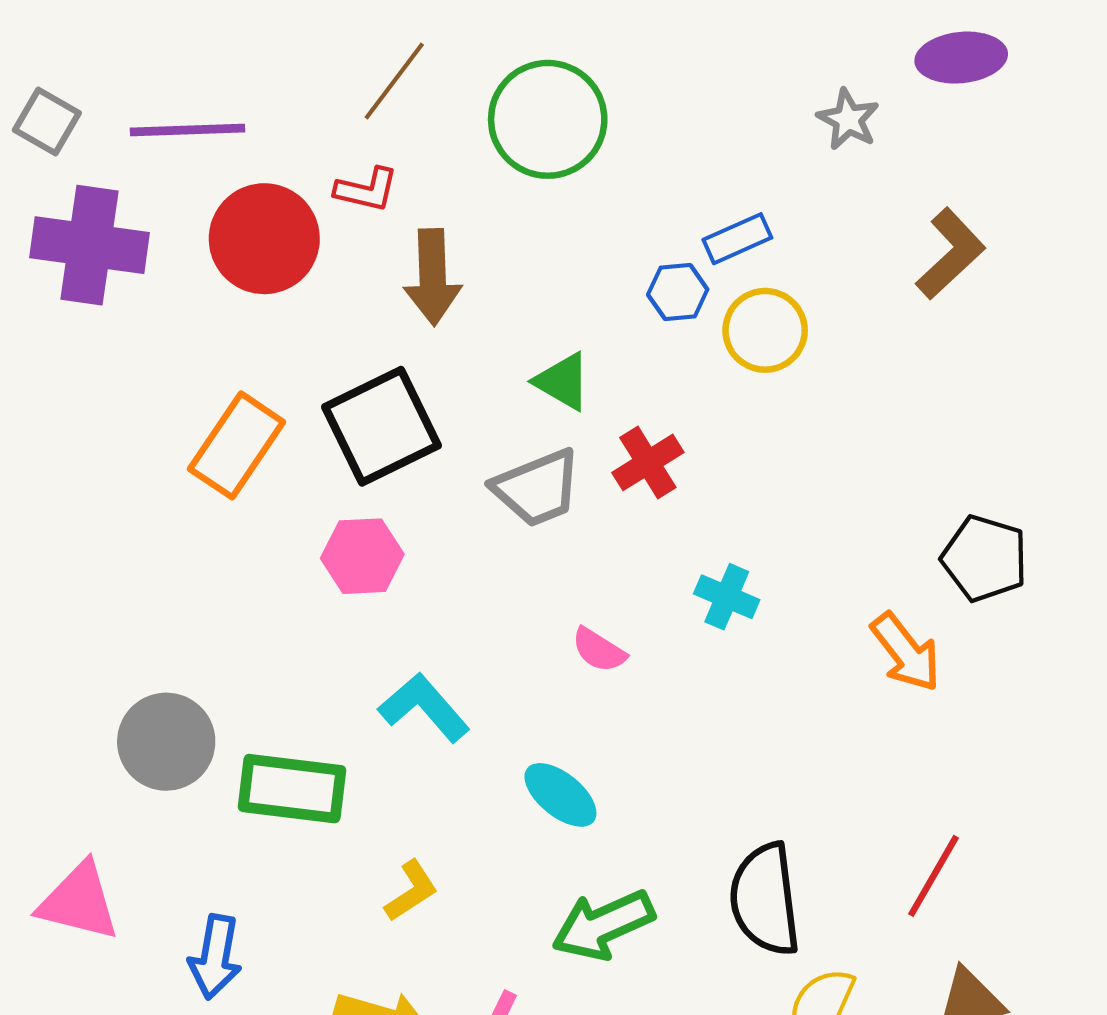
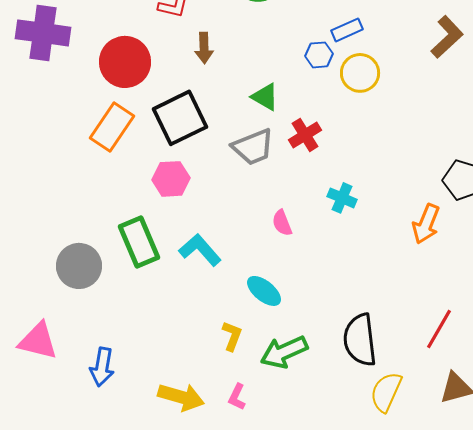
red circle: (264, 239) -> (125, 62), moved
brown arrow: (433, 277) -> (204, 48), size x0.7
pink semicircle: (599, 650) -> (282, 223), turned 36
orange arrow: (906, 652) -> (426, 224), turned 60
green rectangle: (292, 789) -> (139, 242), moved, turned 60
yellow L-shape: (411, 891) -> (232, 336), moved, turned -36

